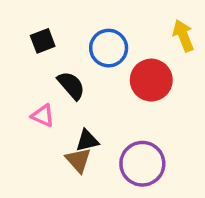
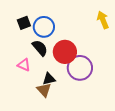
blue circle: (109, 48) -> (44, 27), moved
red circle: (151, 80) -> (65, 52), moved
purple circle: (142, 164) -> (80, 68), moved

